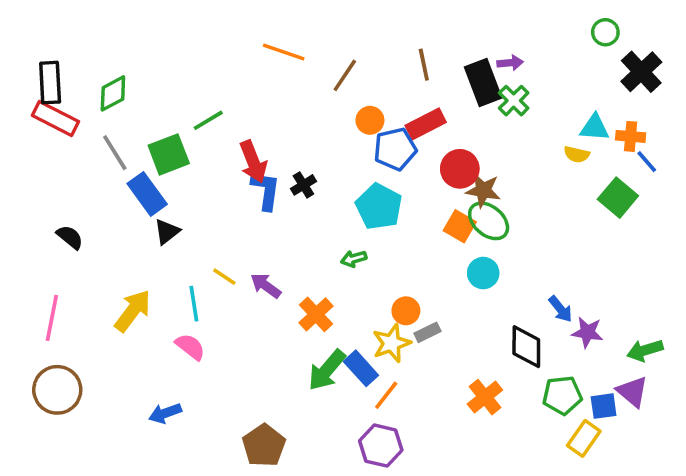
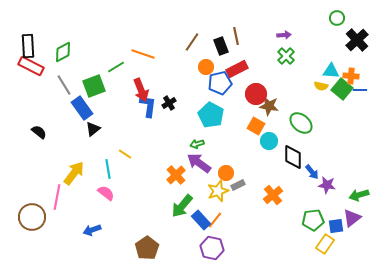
orange line: (284, 52) -> (143, 54), moved
black rectangle: (483, 83) -> (221, 46), moved, size x0.7
blue line: (647, 162) -> (360, 90), turned -48
green square: (618, 198) -> (342, 89), moved
green ellipse: (489, 221) -> (301, 123), moved
cyan circle: (483, 273) -> (269, 141), moved
purple arrow: (266, 286) -> (199, 163), moved, size x1.4
pink line: (52, 318) -> (57, 197), moved
black diamond: (526, 347) -> (293, 157), moved
blue rectangle: (361, 368) -> (201, 220), moved
purple triangle: (632, 392) -> (352, 218), turned 42
orange cross: (485, 397) -> (273, 195), moved

